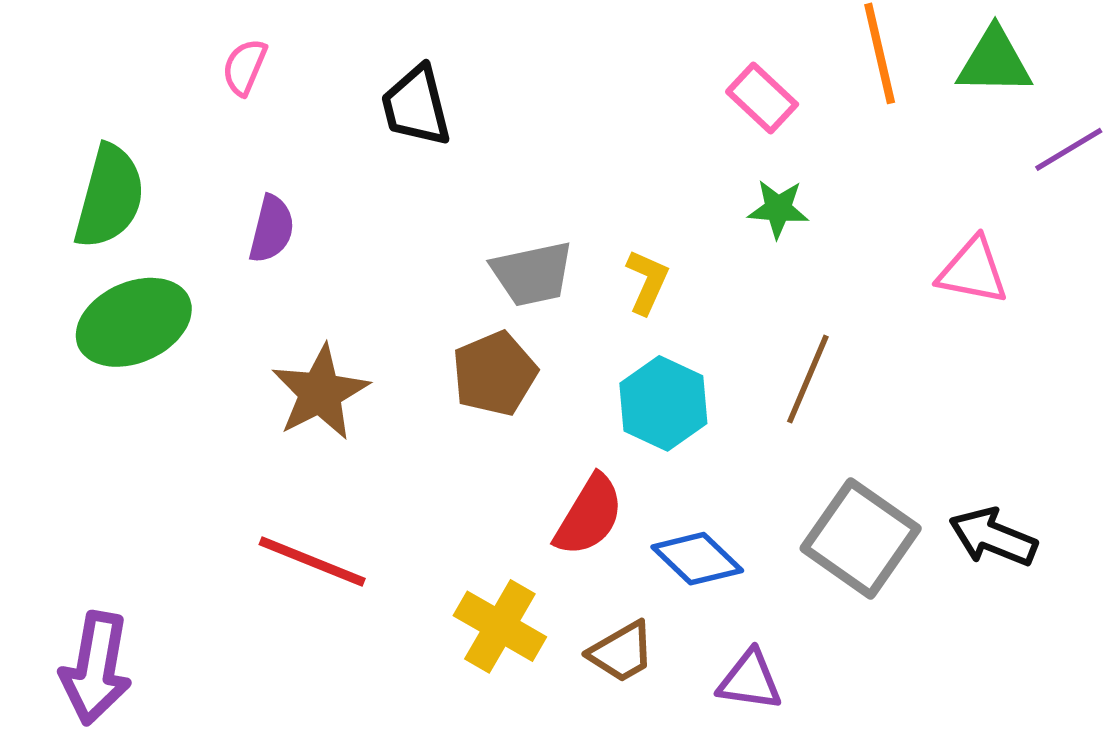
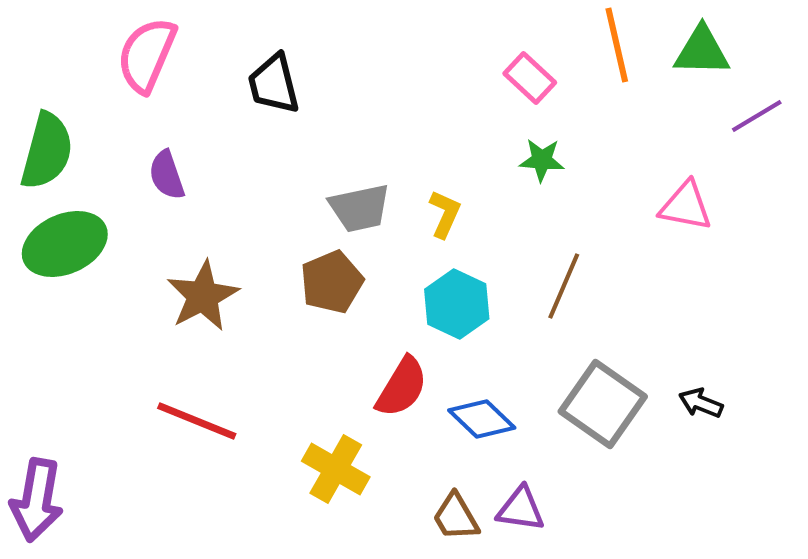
pink semicircle: (245, 67) -> (147, 55), size x1.8
purple semicircle: (272, 229) -> (167, 175), turned 147
black arrow: (993, 537) -> (701, 403), size x0.7
brown trapezoid: (622, 652) -> (456, 517), moved, turned 90

